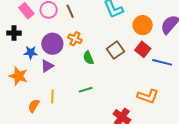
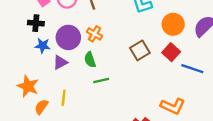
black cross: (14, 33) -> (36, 23), moved
green semicircle: (88, 58) -> (90, 60), moved
orange star: (18, 76) -> (28, 86), moved
green line: (86, 90) -> (101, 81), moved

